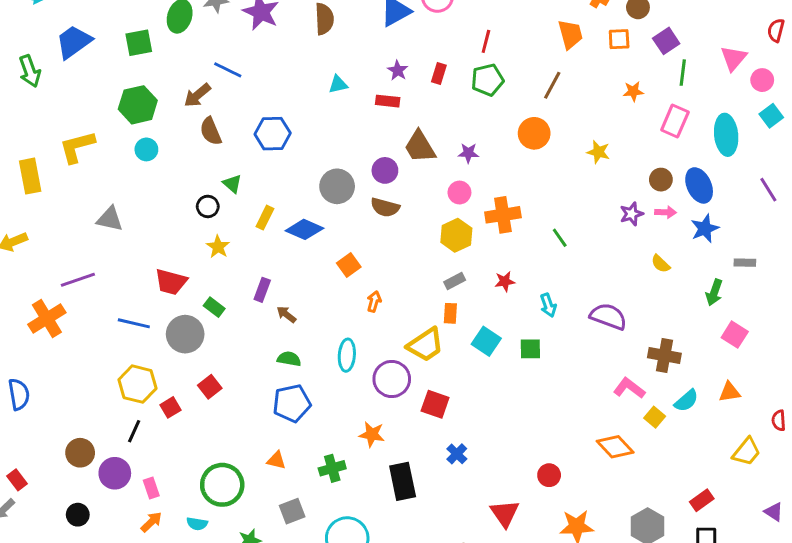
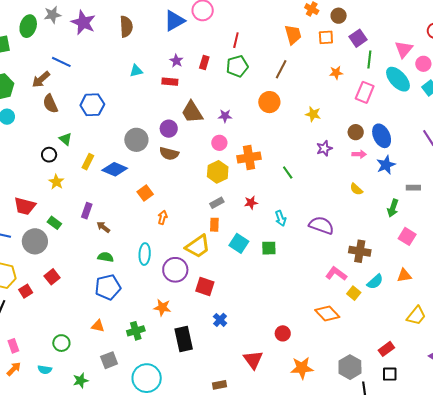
cyan ellipse: (726, 135) -> (398, 79), moved, turned -36
purple star: (631, 214) -> (324, 148), moved
green circle: (222, 485) -> (61, 343), size x0.6

